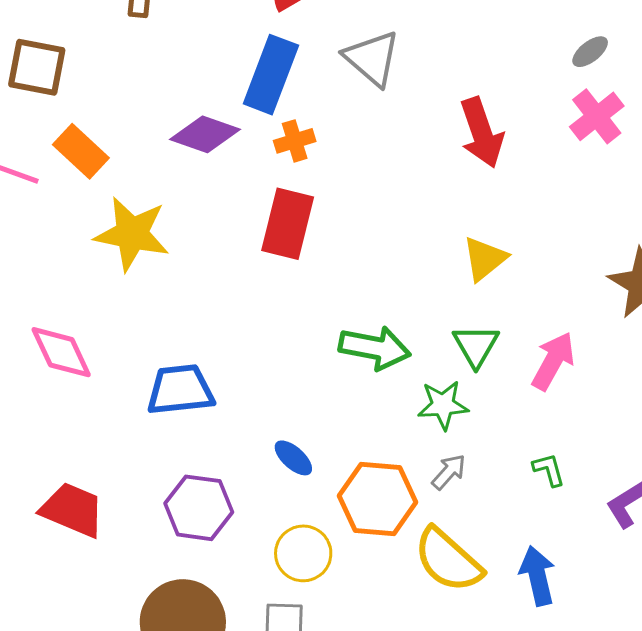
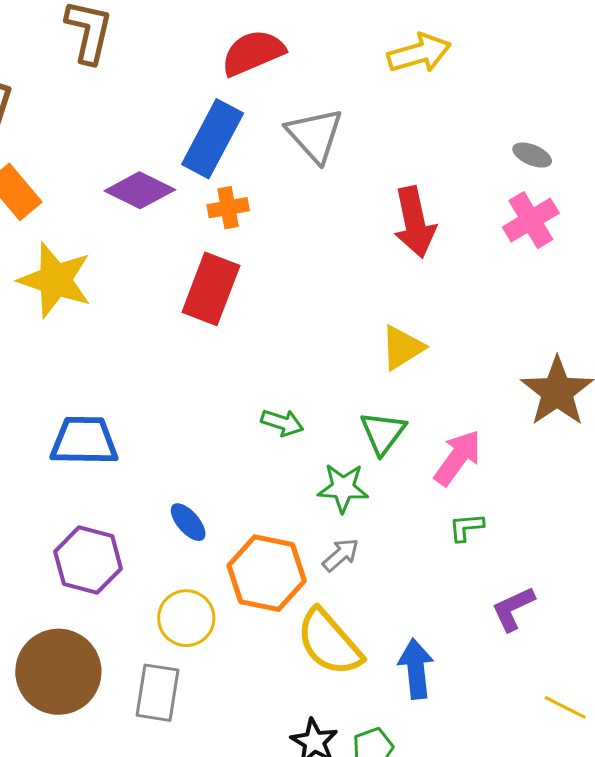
gray ellipse: (590, 52) -> (532, 155), turned 54
green arrow: (375, 348) -> (282, 423), size x0.6
green L-shape: (549, 470) -> (466, 527), moved, turned -87

